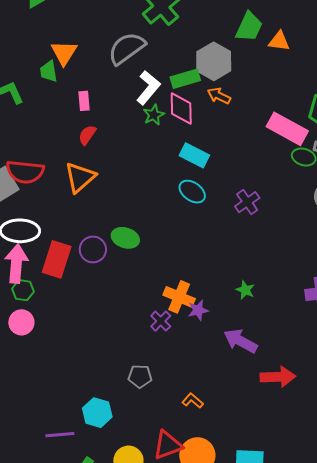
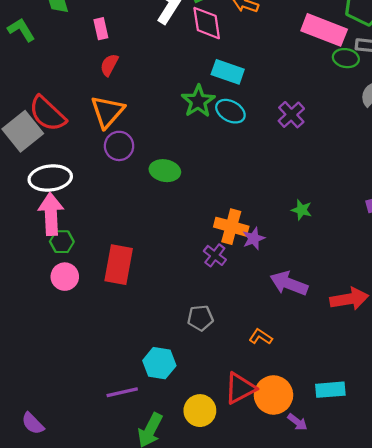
green star: (154, 115) -> (198, 101), moved, size x1.4
red semicircle: (25, 172) -> (47, 114), turned 45
purple circle: (93, 249) -> (119, 146), moved
red rectangle: (57, 259) -> (119, 265), moved
purple arrow: (240, 341) -> (289, 283), moved

